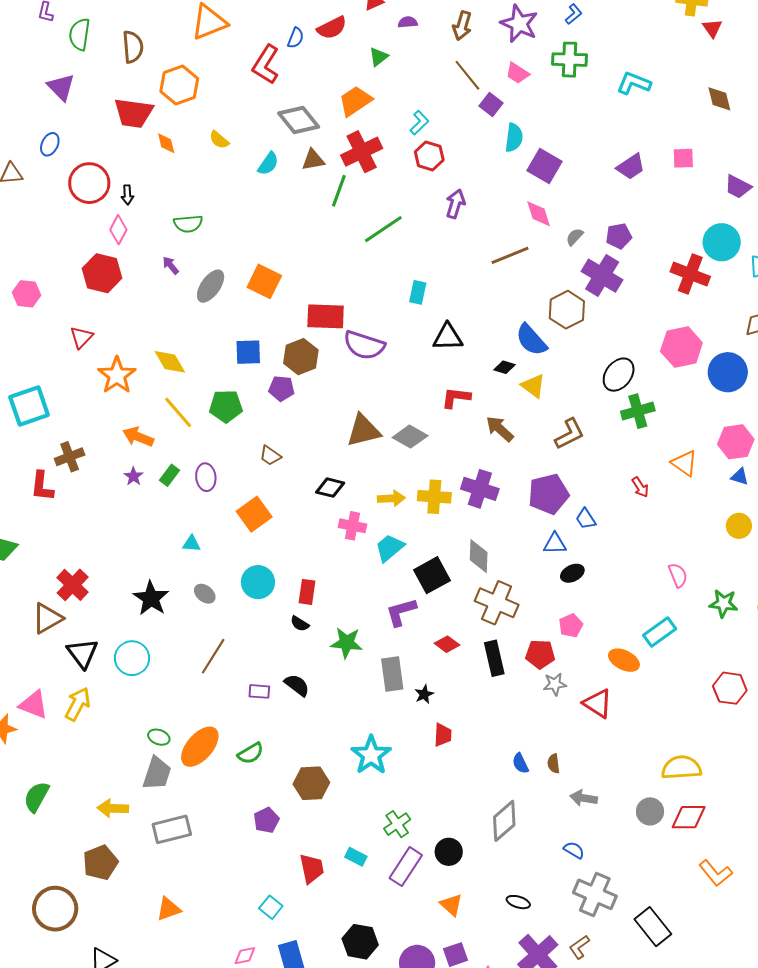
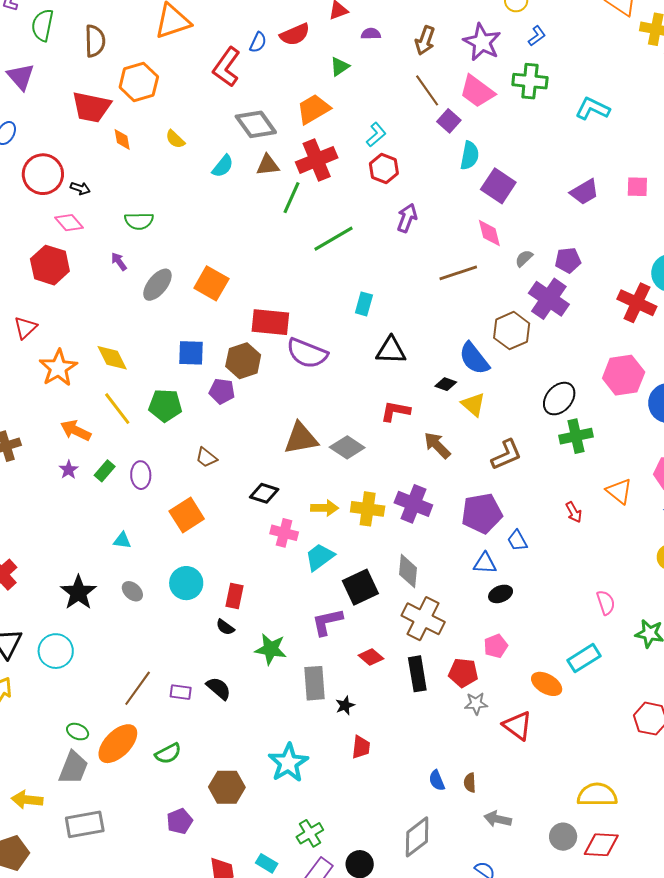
pink trapezoid: (517, 73) -> (477, 91), size x1.5
black arrow: (127, 195) -> (80, 188), turned -72
pink diamond: (118, 230) -> (69, 223), turned -72
brown line: (213, 656) -> (138, 688), moved

